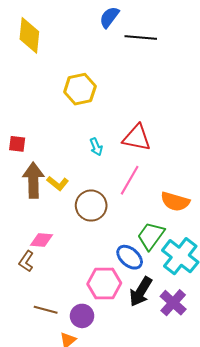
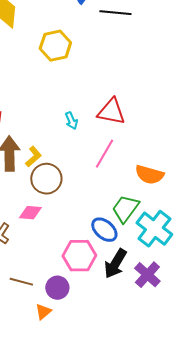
yellow hexagon: (80, 89) -> (55, 46), moved
yellow L-shape: (58, 183) -> (33, 157), turned -80
brown circle: (91, 206) -> (46, 179), moved
pink diamond: (42, 240) -> (30, 213), moved

